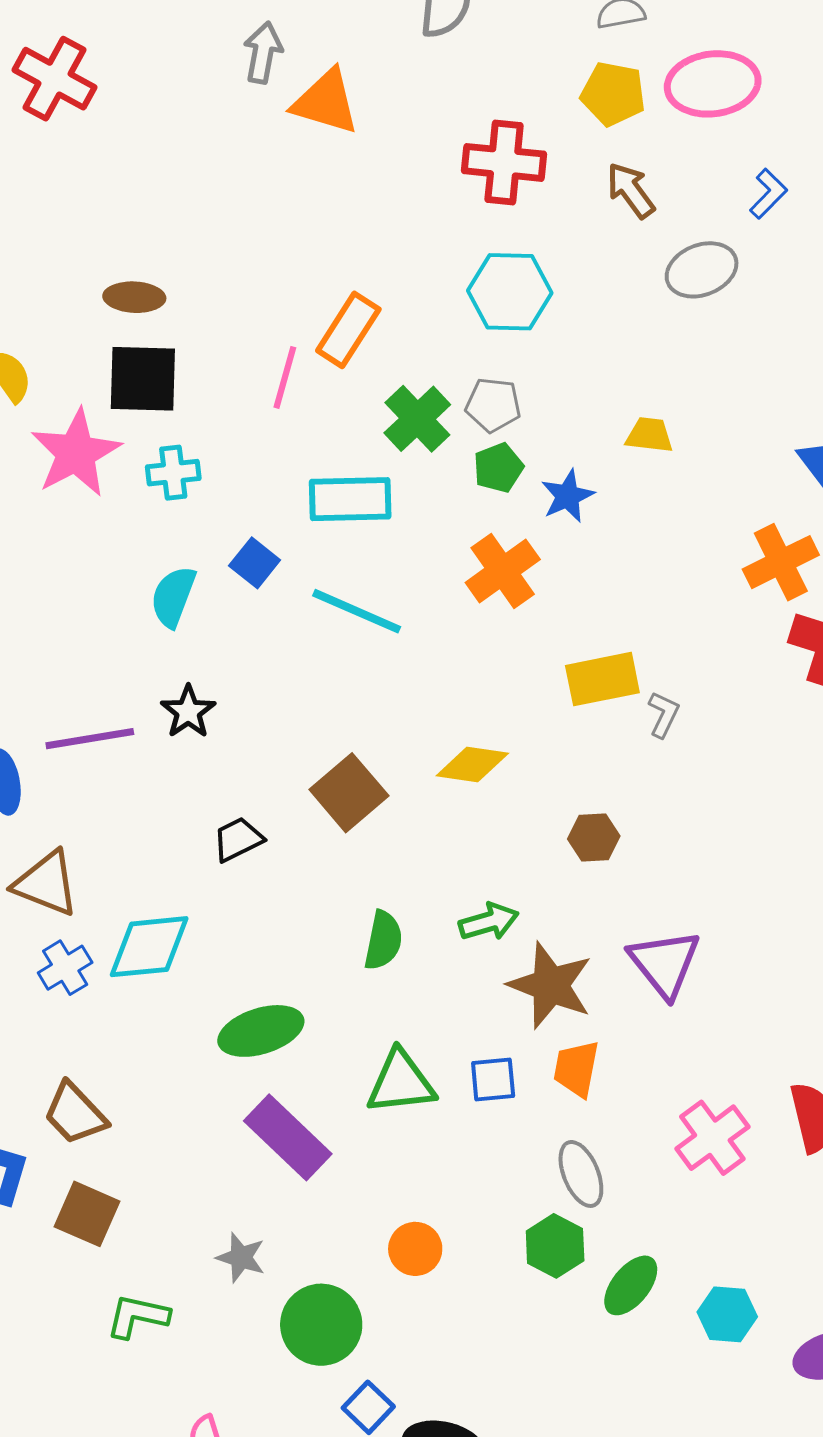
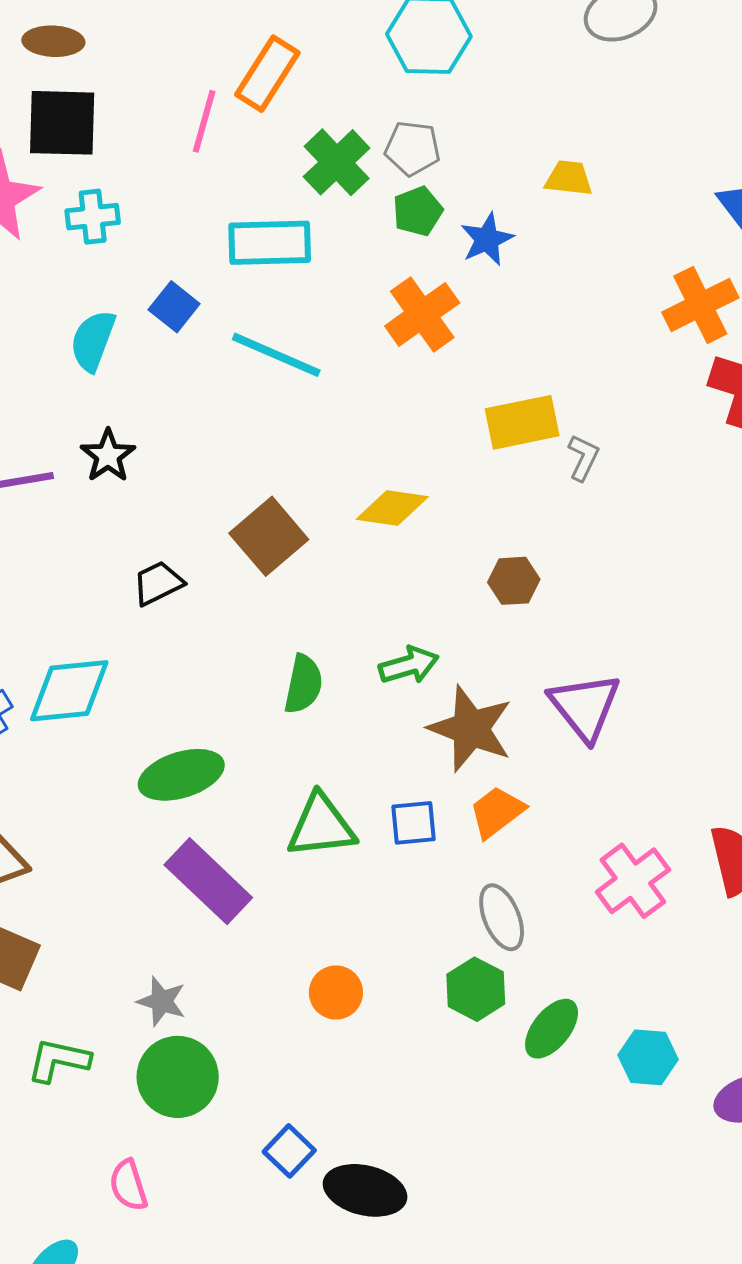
orange trapezoid: (576, 1069) -> (497, 812), turned 42
green circle: (321, 1325) -> (178, 1077), moved

